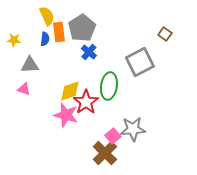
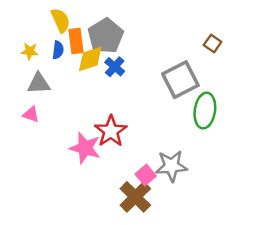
yellow star: (14, 40) -> (30, 51), moved
green ellipse: (109, 86) -> (205, 111), moved
yellow diamond: (70, 91) -> (90, 59), moved

